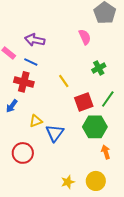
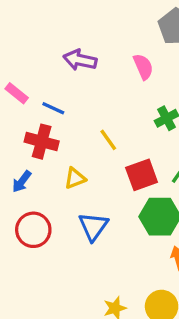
purple arrow: (35, 40) -> (80, 60), moved
yellow triangle: (36, 121) -> (75, 178), moved
red circle: (23, 153) -> (33, 230), moved

